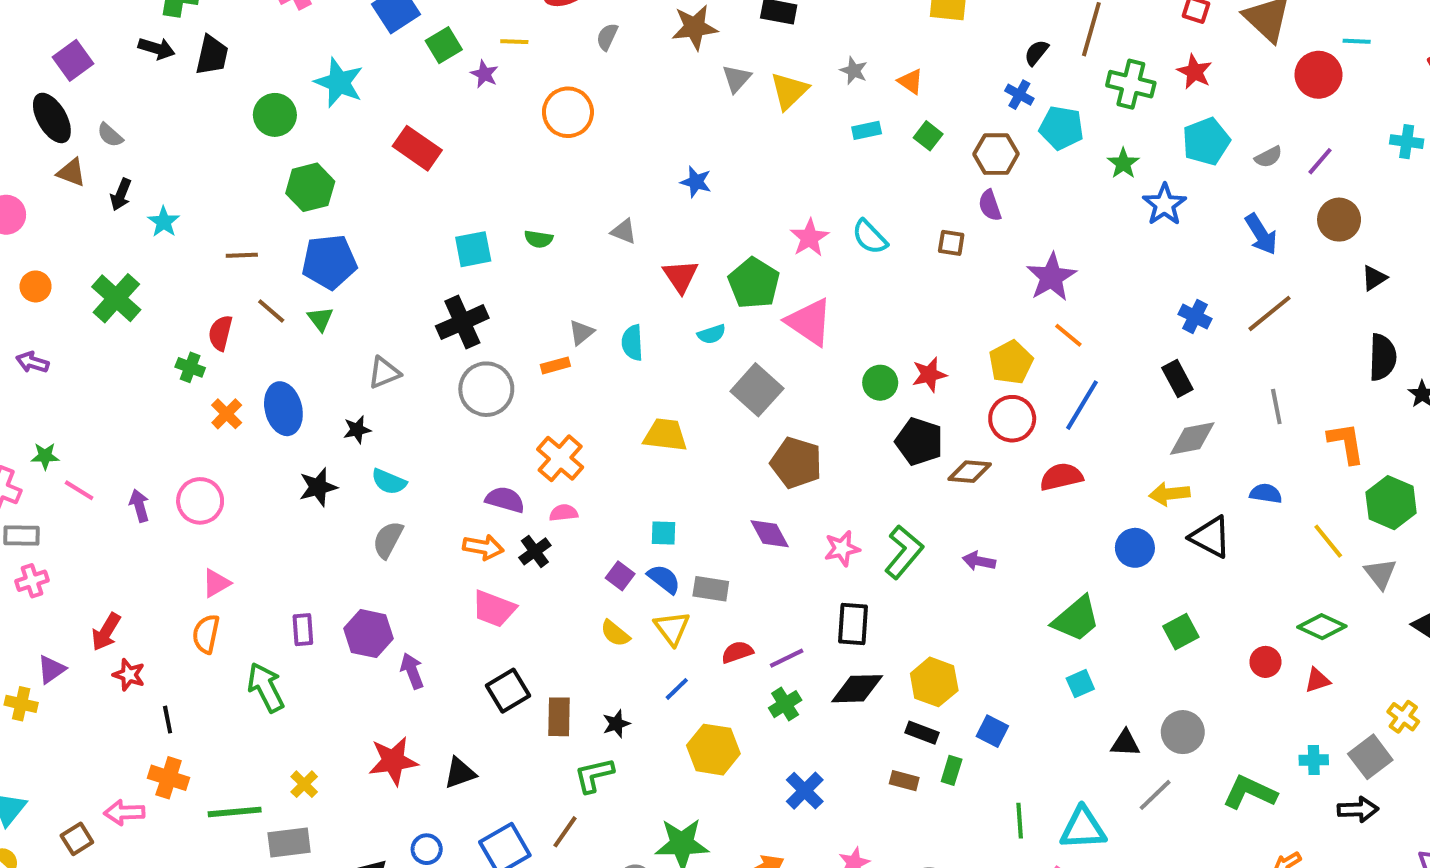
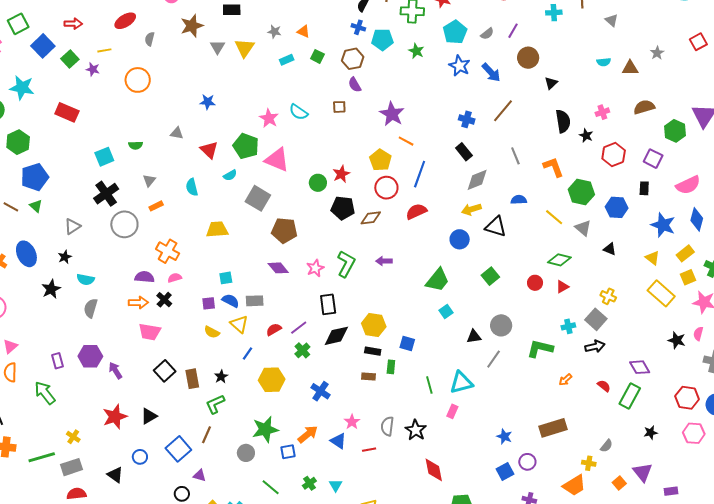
blue star: (1164, 204) -> (460, 66), moved
gray triangle: (581, 332) -> (149, 180), moved
purple square: (620, 576) -> (209, 303), turned -32

